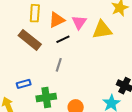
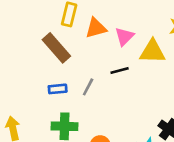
black line: (63, 39) -> (120, 71), moved
blue rectangle: (24, 84) -> (58, 89), moved

